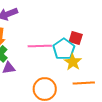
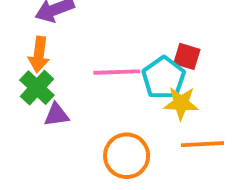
yellow star: (73, 62) -> (181, 103), turned -30

